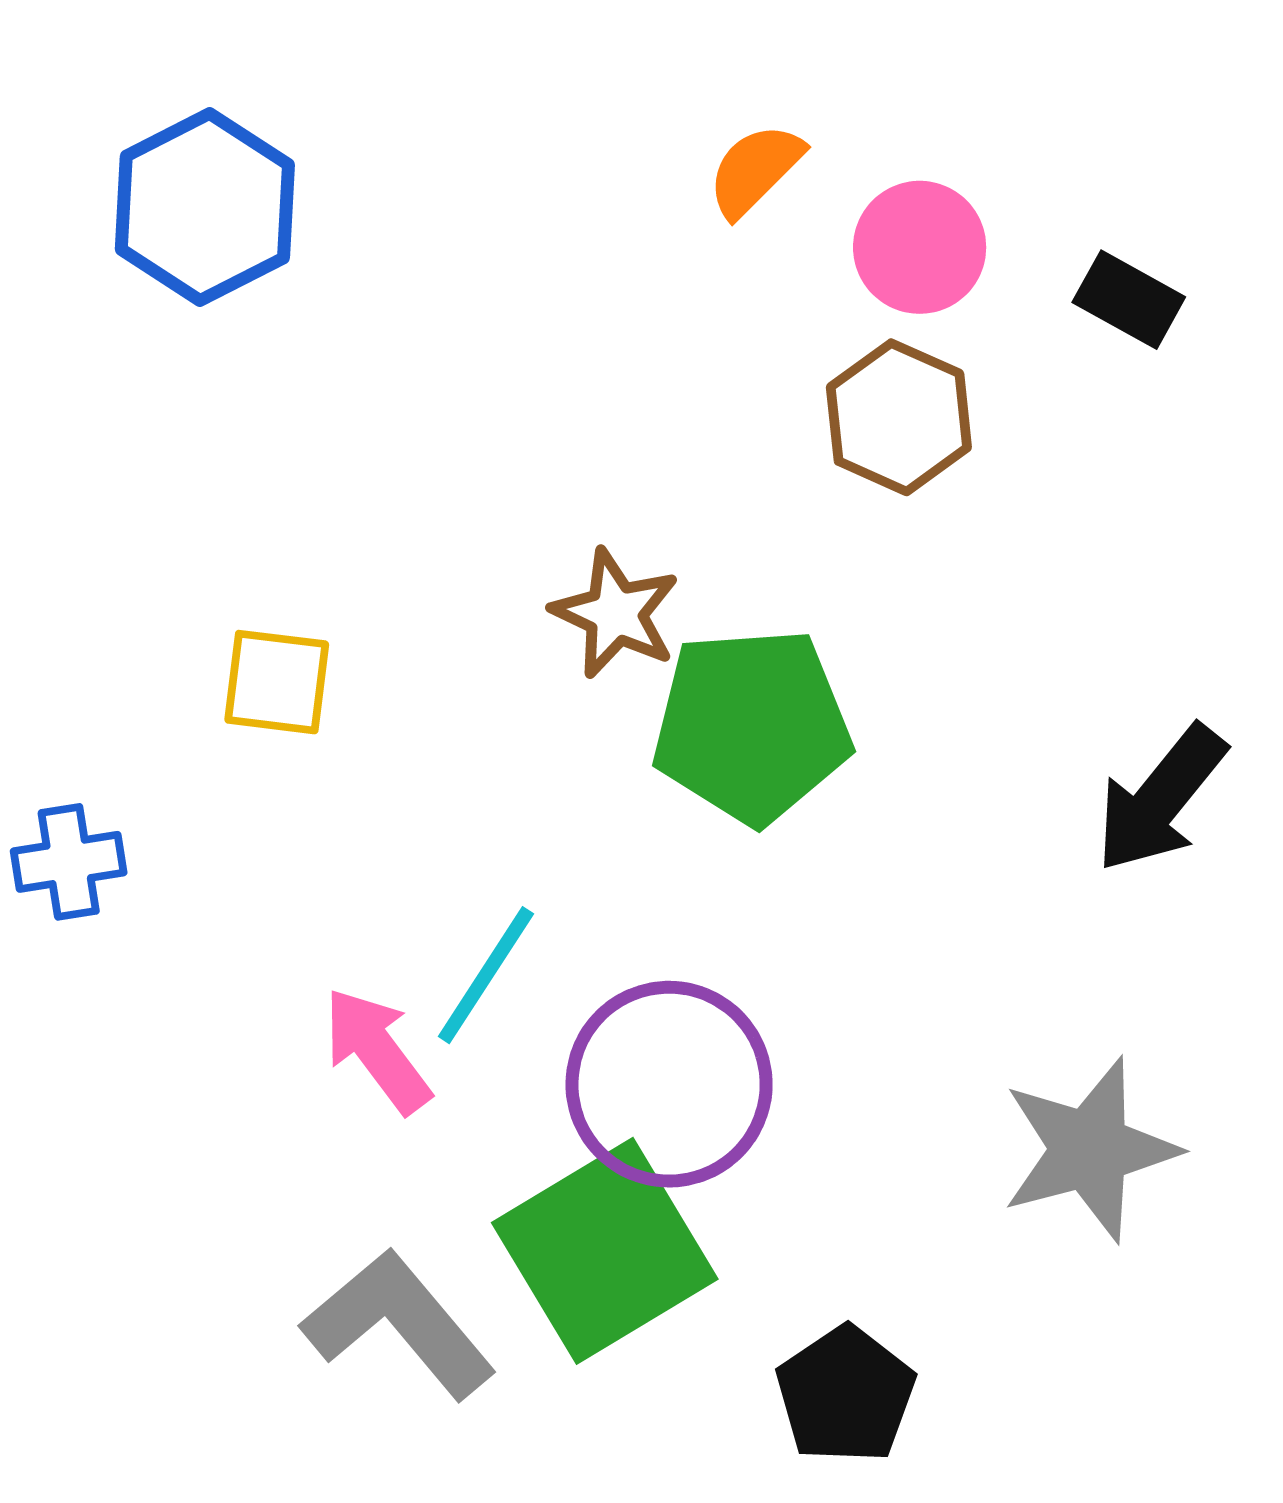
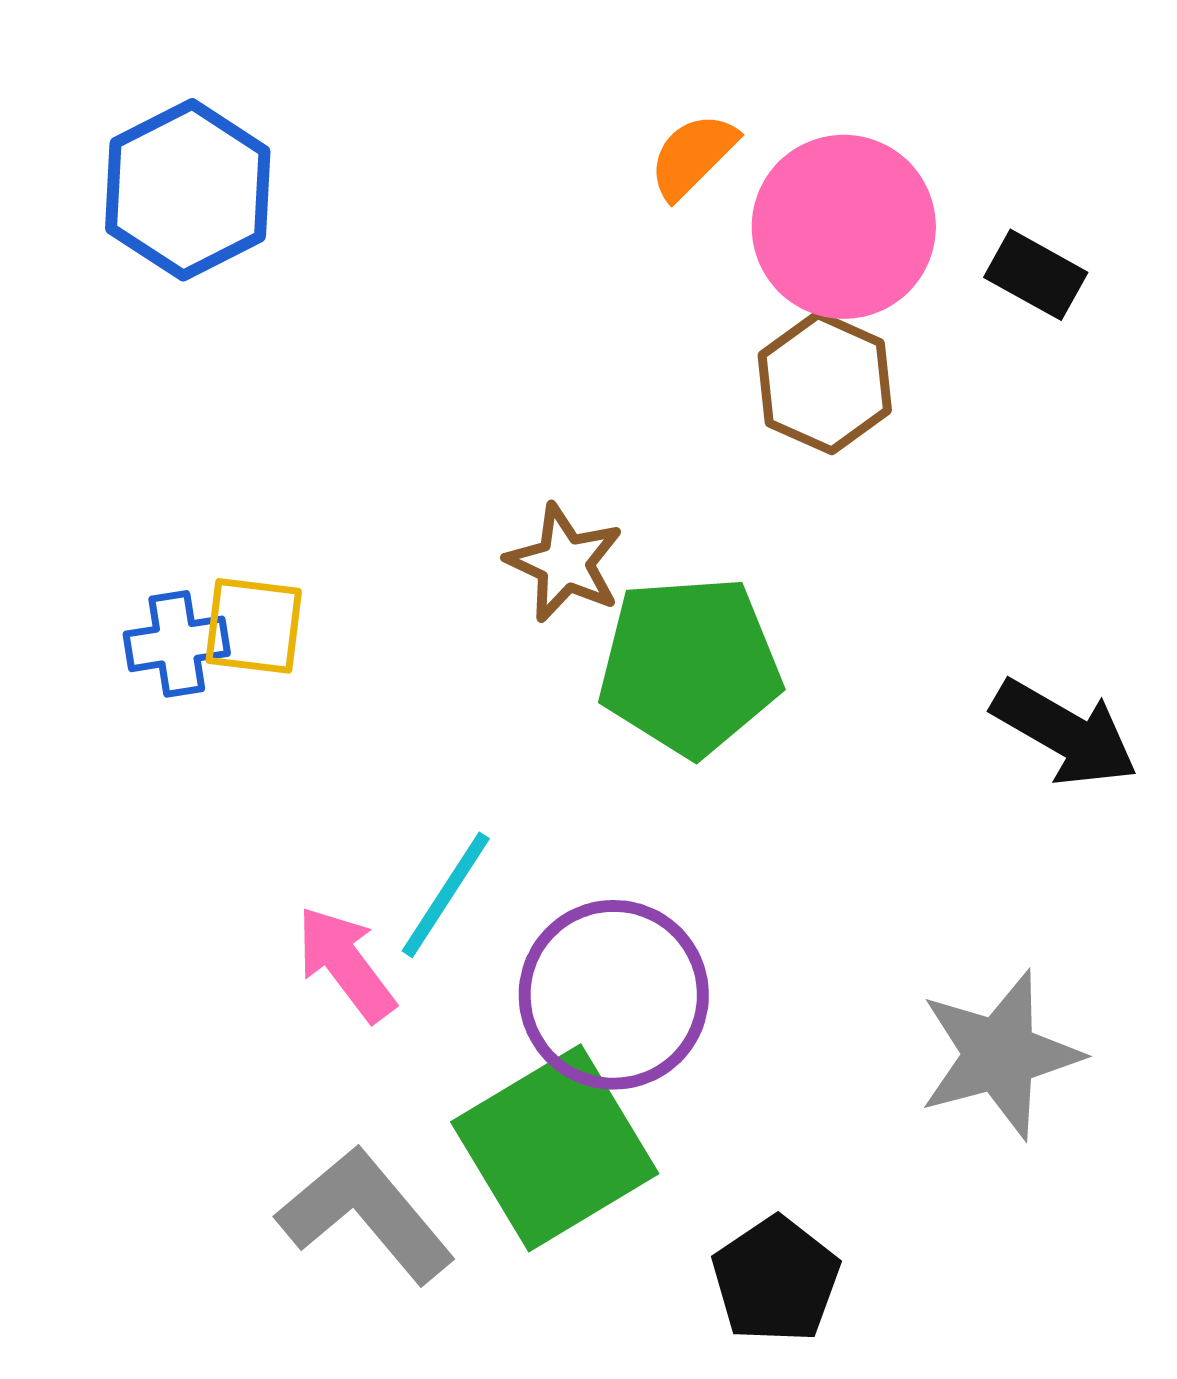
pink circle: (920, 247) -> (844, 227), size x1.5
black arrow: (1160, 799) -> (1065, 733), turned -99
blue cross: (69, 862) -> (177, 644), moved

